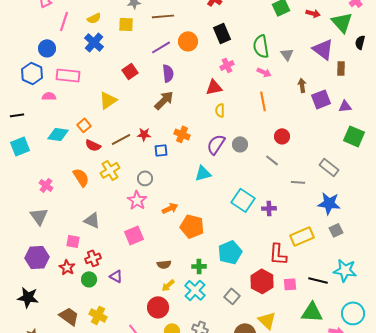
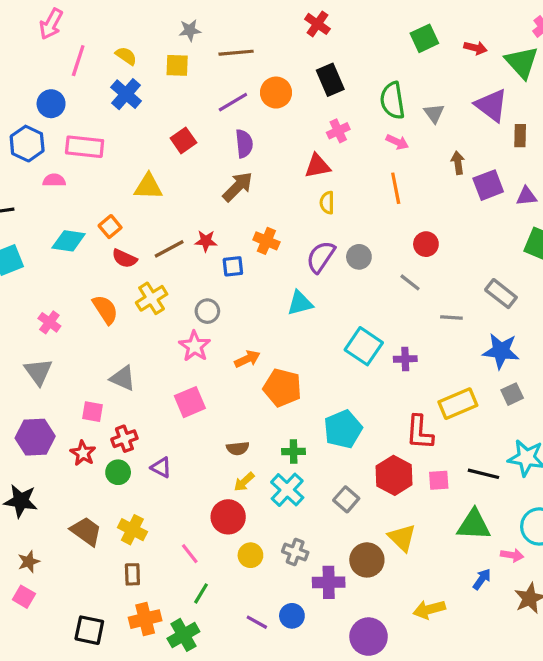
yellow semicircle: (94, 18) -> (126, 56), turned -120
yellow triangle: (108, 100) -> (148, 187), turned 36

